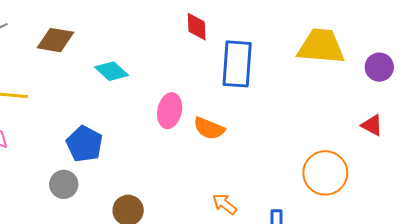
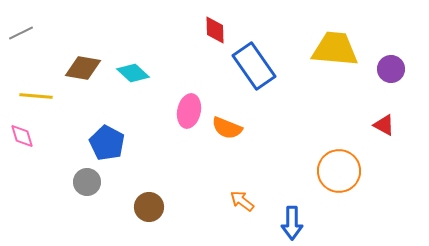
brown diamond: (55, 40) -> (83, 68), moved
blue rectangle: (237, 64) -> (254, 66), turned -39

